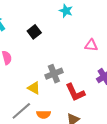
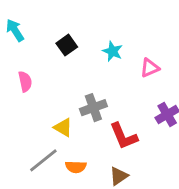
cyan star: (66, 11) -> (113, 51), moved
pink triangle: (91, 45) -> (150, 68), turned -32

